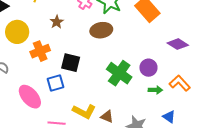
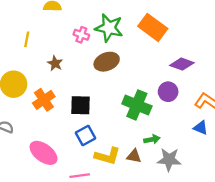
purple diamond: (178, 44) -> (182, 64), moved
blue square: (56, 83) -> (86, 135), moved
green arrow: (155, 90) -> (152, 139), moved
blue triangle: (169, 117) -> (201, 128), moved

